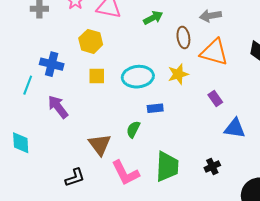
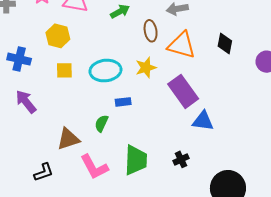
purple rectangle: (215, 98) -> (183, 91), size x2.0
brown triangle: (100, 145) -> (68, 139), turned 50

